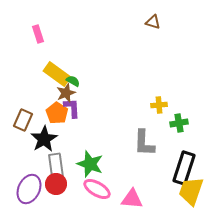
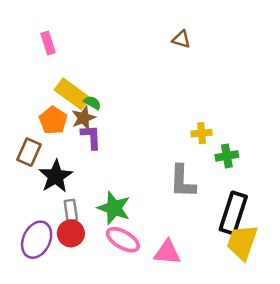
brown triangle: (153, 22) -> (181, 39), moved
orange pentagon: (57, 113) -> (53, 120), moved
gray rectangle: (56, 166) -> (71, 211), size x0.7

